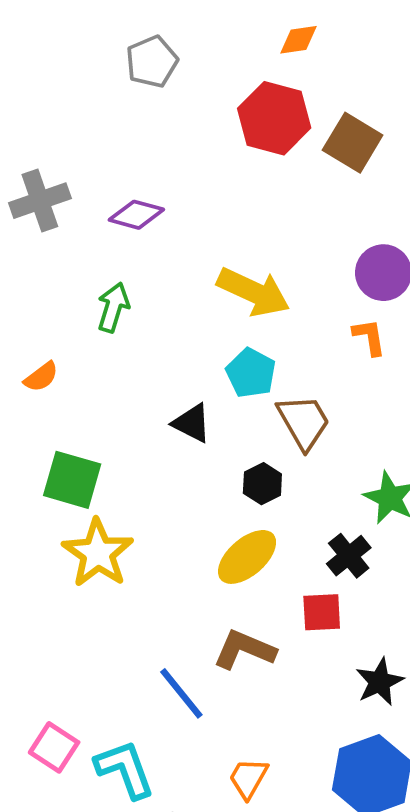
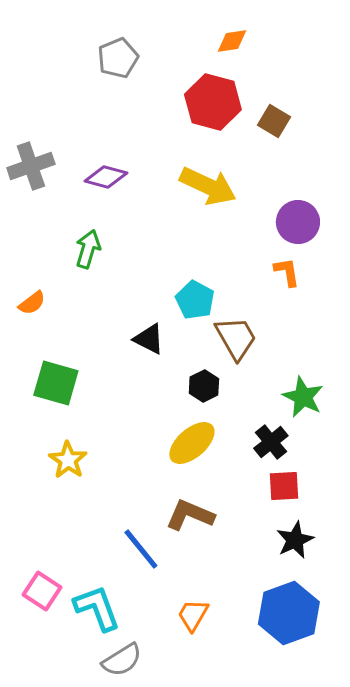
brown square: (353, 143) -> (274, 121), size x0.7
yellow arrow: (253, 292) -> (208, 186), moved
yellow star: (98, 553) -> (68, 460), moved, size x0.7
red square: (322, 612) -> (284, 486), moved

